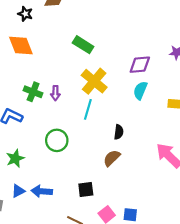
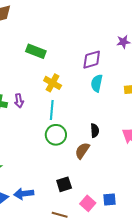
yellow cross: (94, 81) -> (53, 83), size x0.7
black semicircle: (119, 132) -> (95, 131), moved
green circle: (57, 140) -> (56, 135), moved

